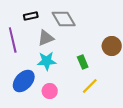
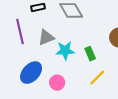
gray triangle: (46, 38) -> (46, 37), moved
cyan star: (47, 61) -> (65, 51), moved

